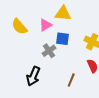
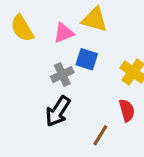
black arrow: (33, 76) -> (58, 111), moved
brown line: (71, 80) -> (100, 135), moved

